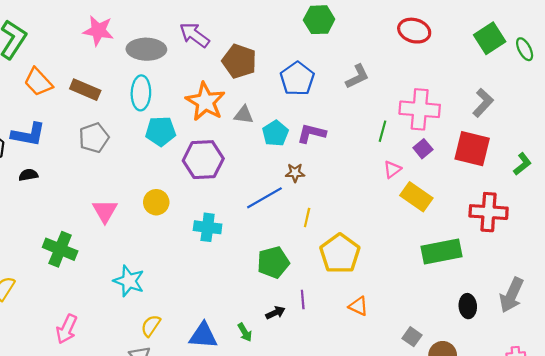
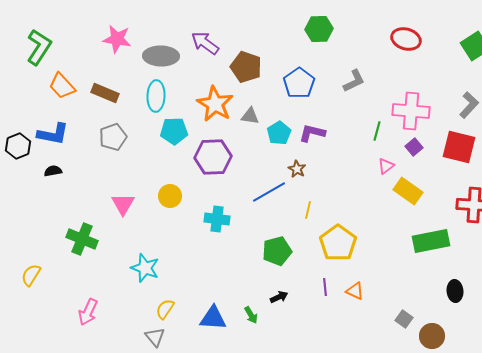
brown star: (295, 173) -> (297, 169), turned 30
purple line: (303, 300) -> (325, 287), moved

